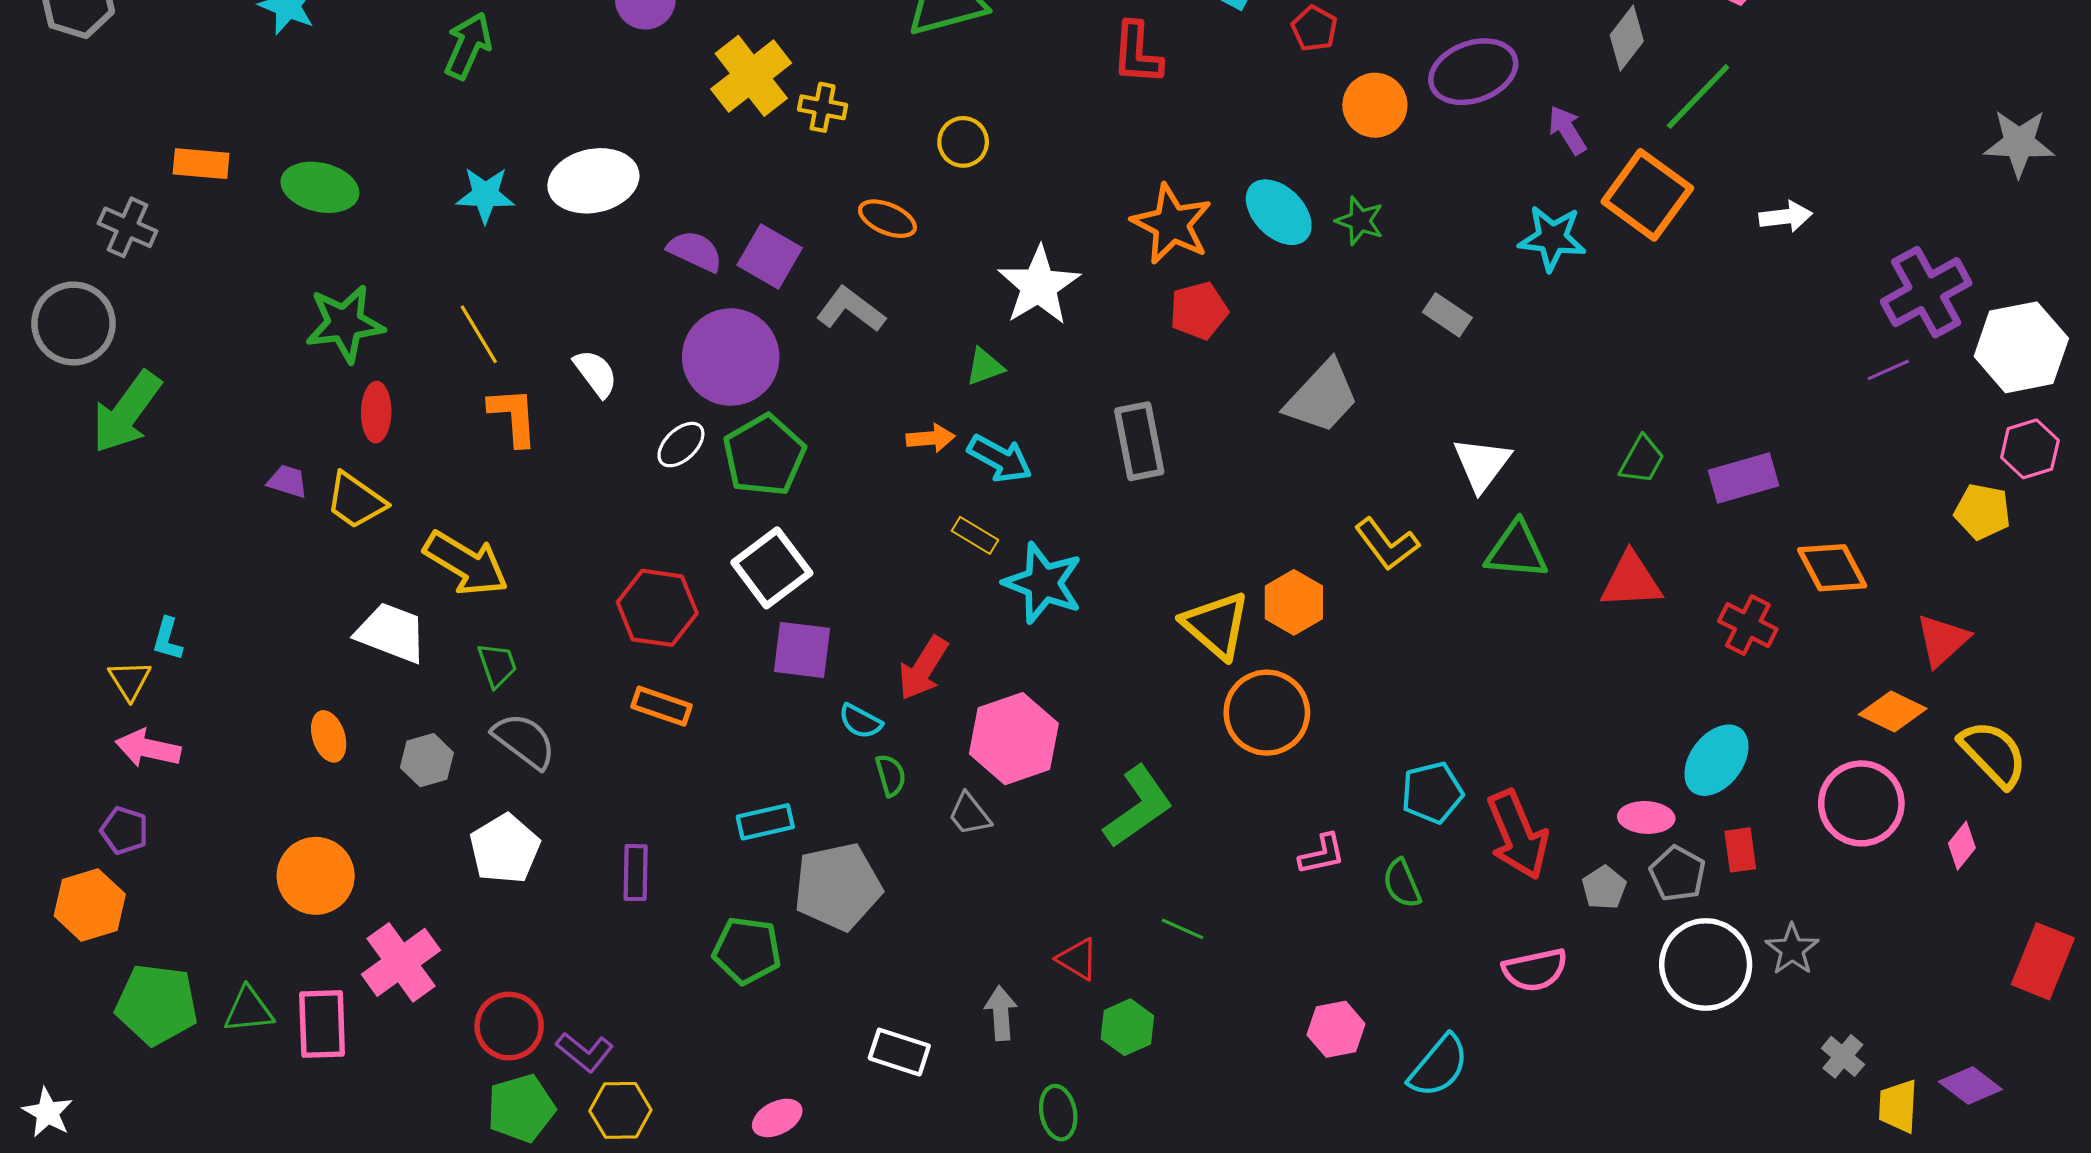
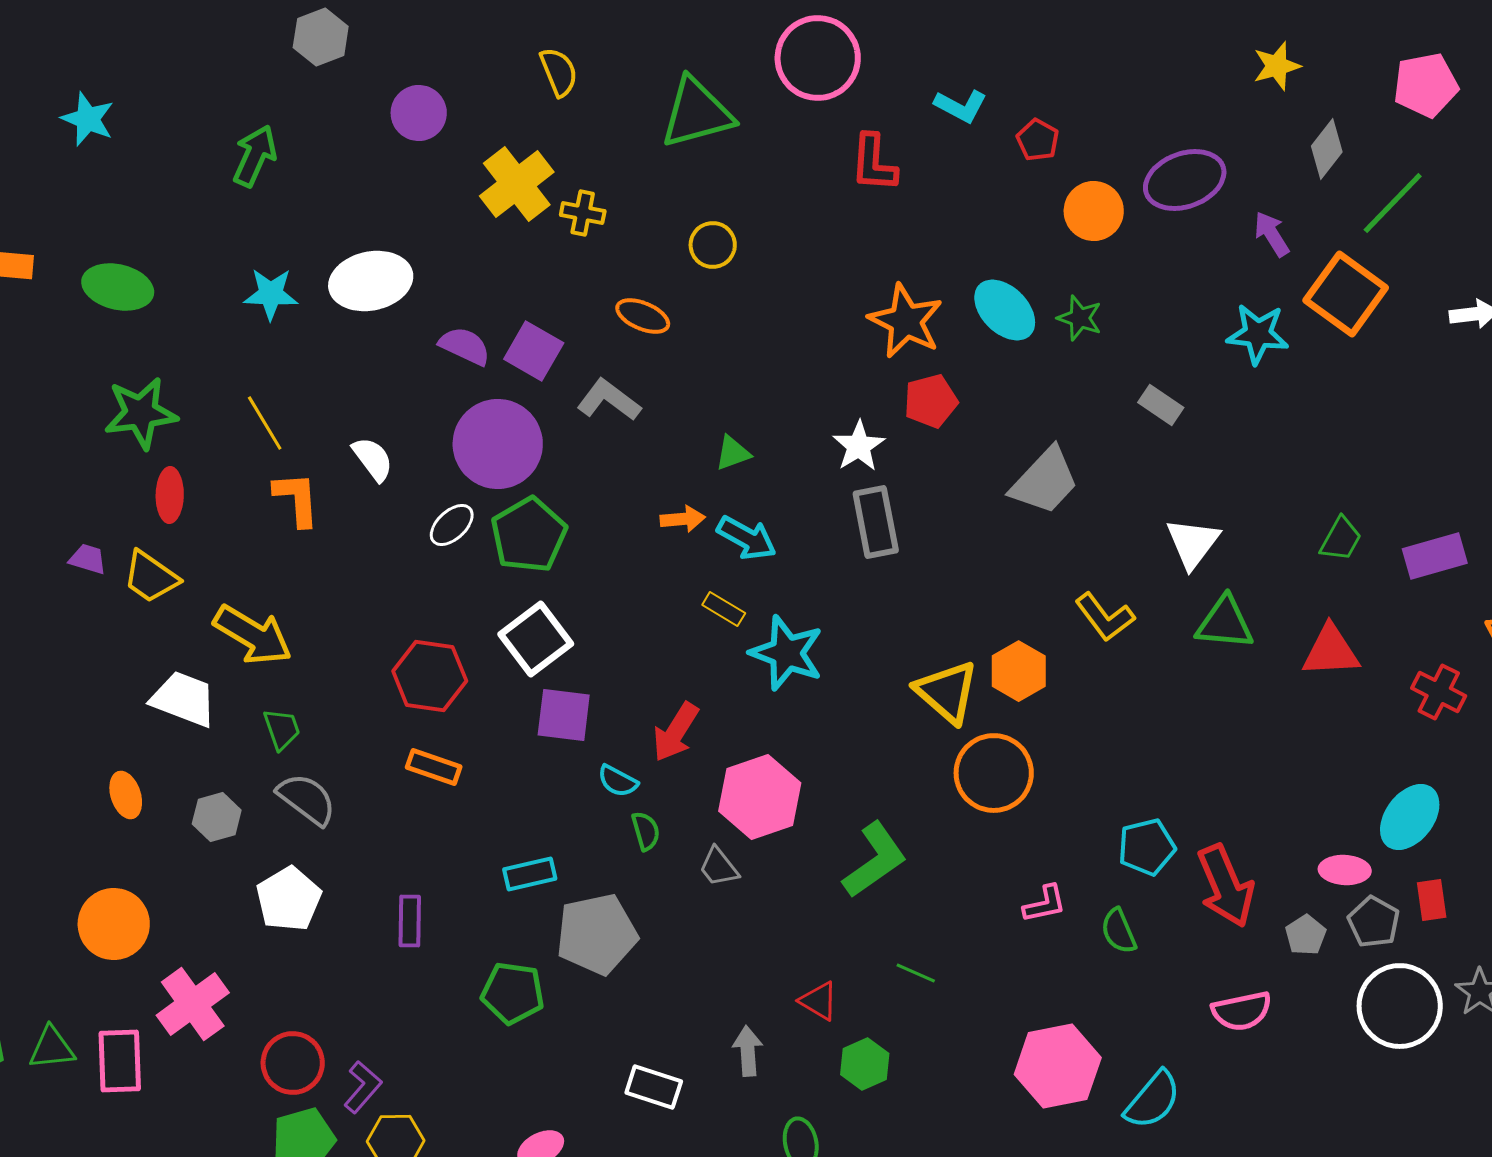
white star: (1039, 286) -> (859, 446), moved, size x0.7
pink hexagon: (1336, 1029) -> (1058, 1066), size x1.6
purple L-shape: (585, 1052) -> (363, 1087), turned -88

